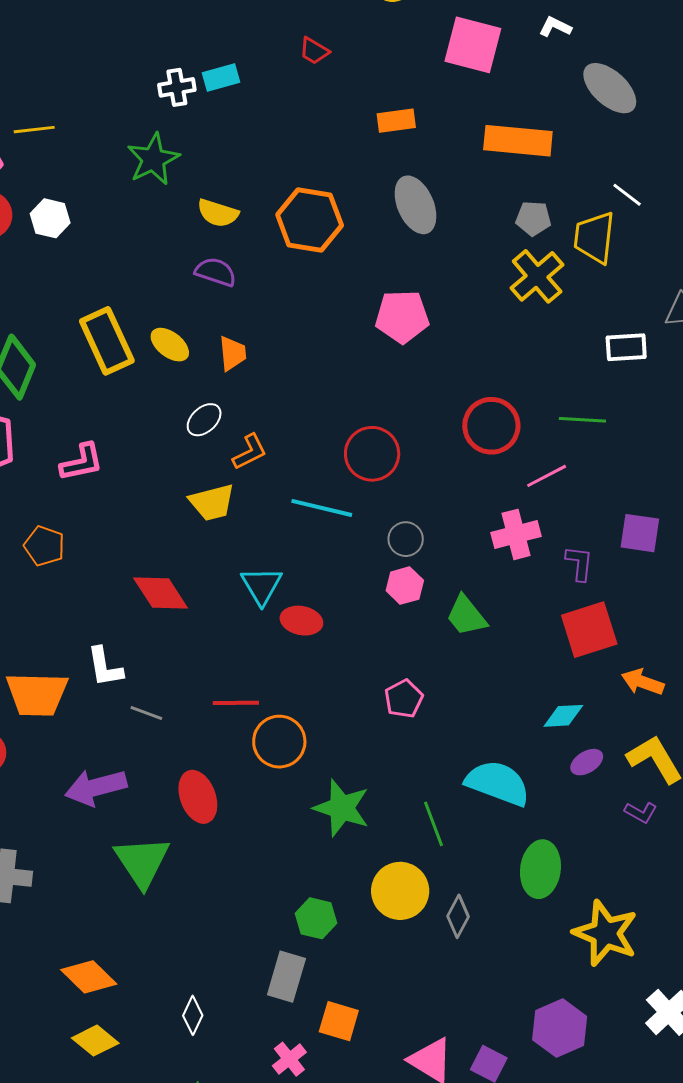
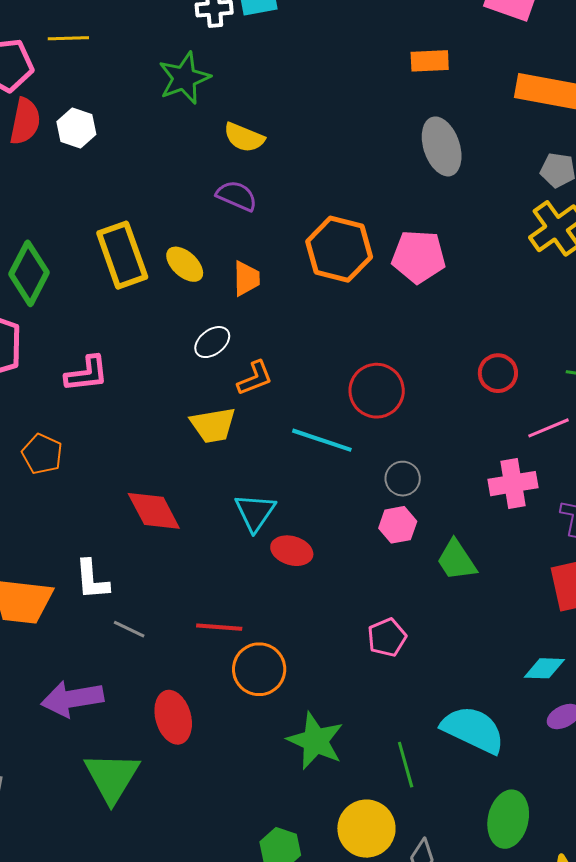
orange hexagon: (310, 220) -> (339, 249), moved
red circle: (491, 426) -> (498, 373), size x0.7

